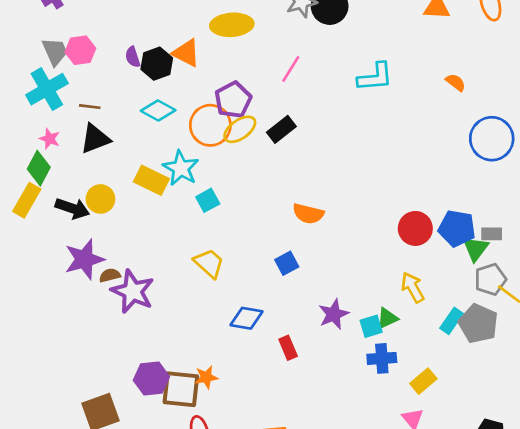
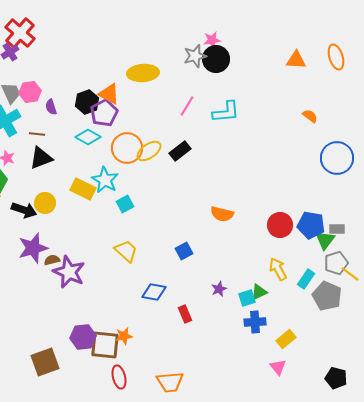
purple semicircle: (133, 57) -> (51, 107), moved
cyan L-shape: (375, 77) -> (226, 112), moved
purple pentagon: (233, 100) -> (104, 113), moved
orange semicircle: (308, 214) -> (222, 214), moved
purple star: (334, 314) -> (219, 289), size x0.7
cyan rectangle: (452, 321) -> (306, 279), moved

